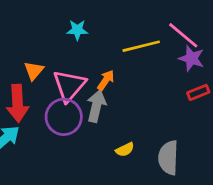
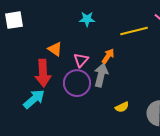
orange triangle: (34, 71) -> (55, 49), turned -35
pink triangle: (69, 86) -> (81, 60), size x0.6

